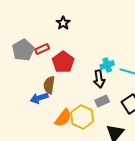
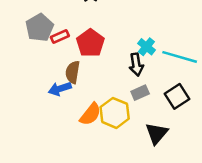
red rectangle: (42, 49) -> (60, 37), moved
cyan cross: (107, 65) -> (146, 47), turned -32

